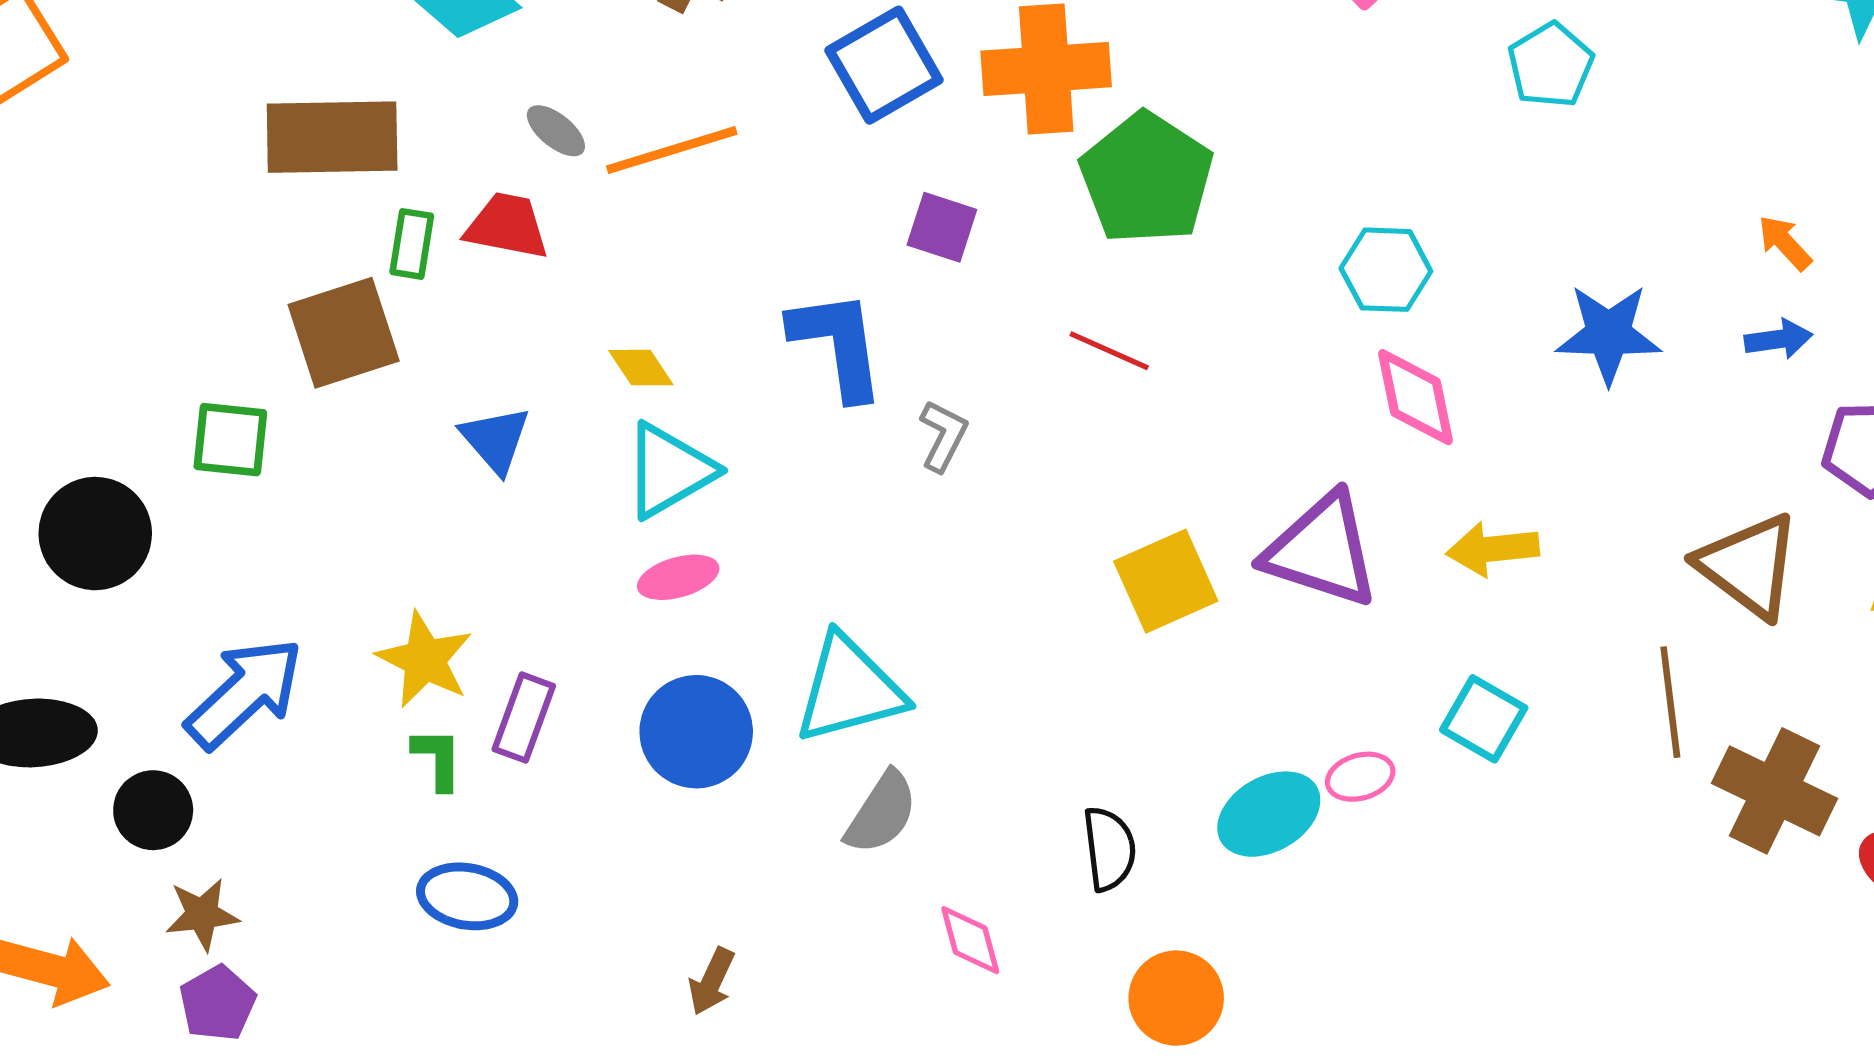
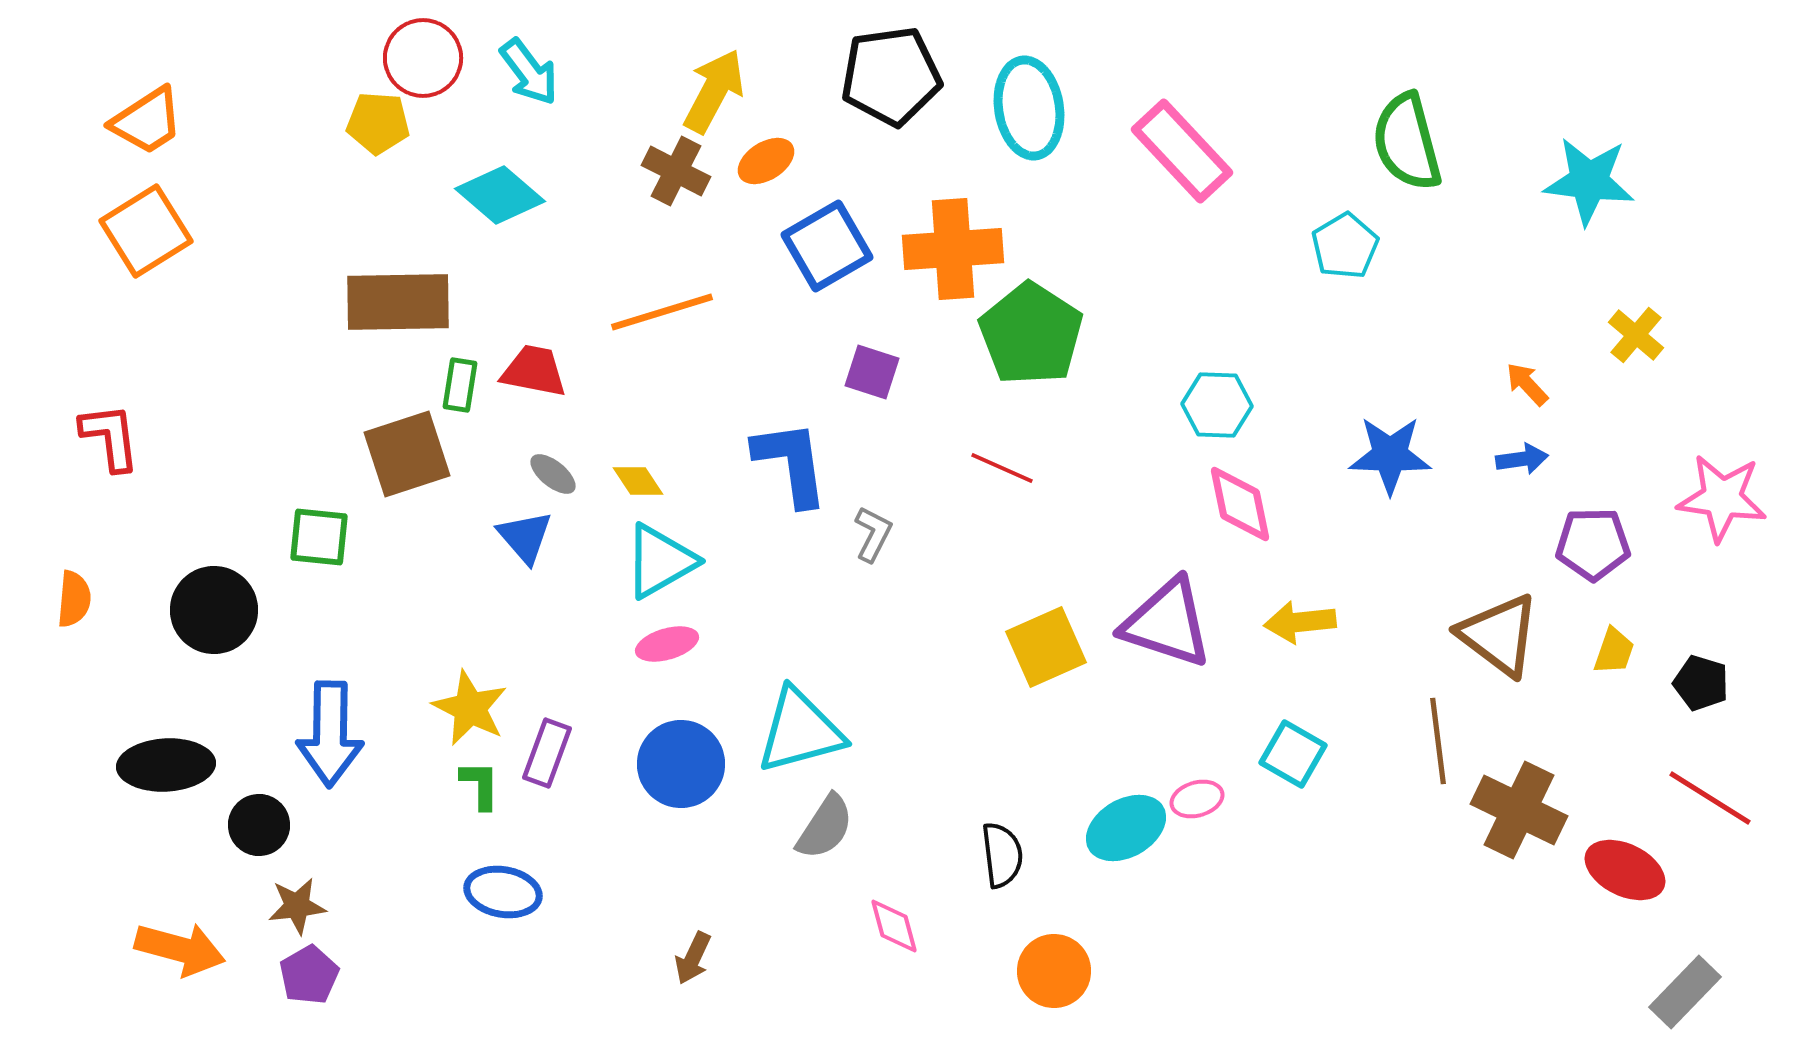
gray ellipse: (556, 131) -> (553, 474), moved
blue arrow: (245, 693) -> (330, 734), turned 134

